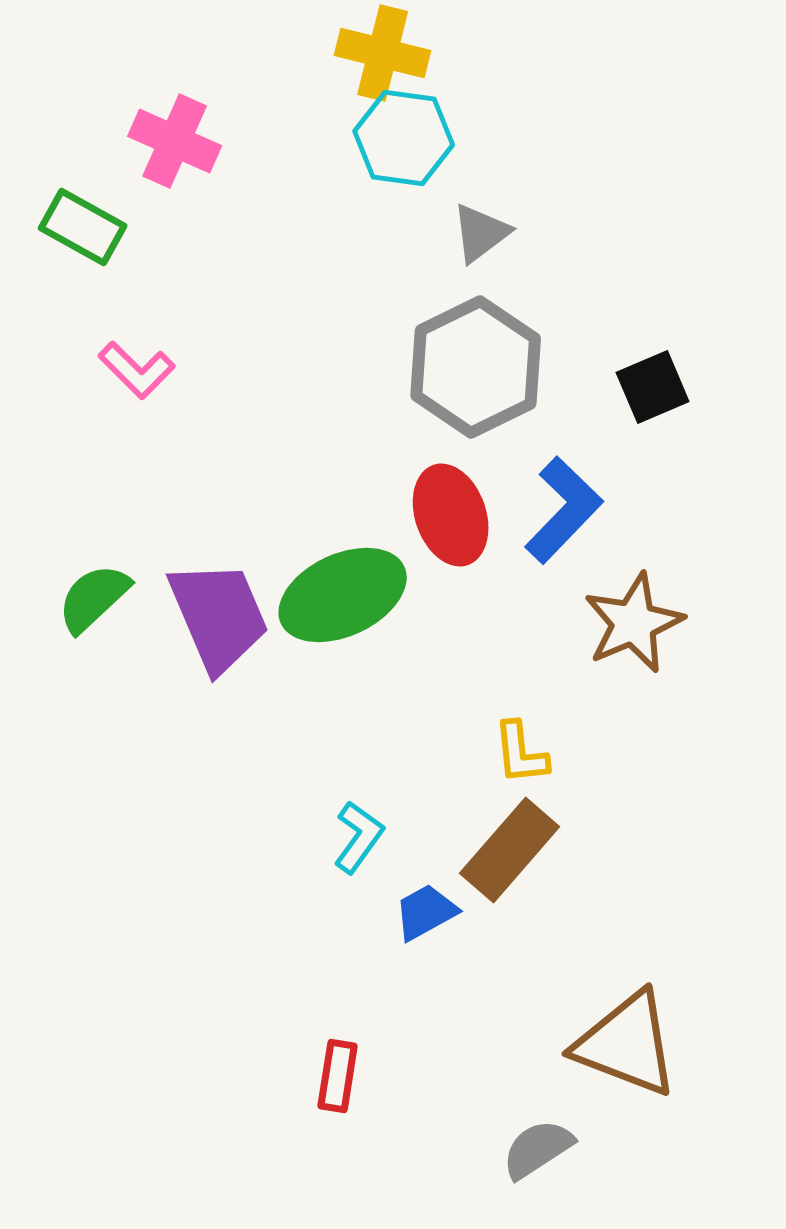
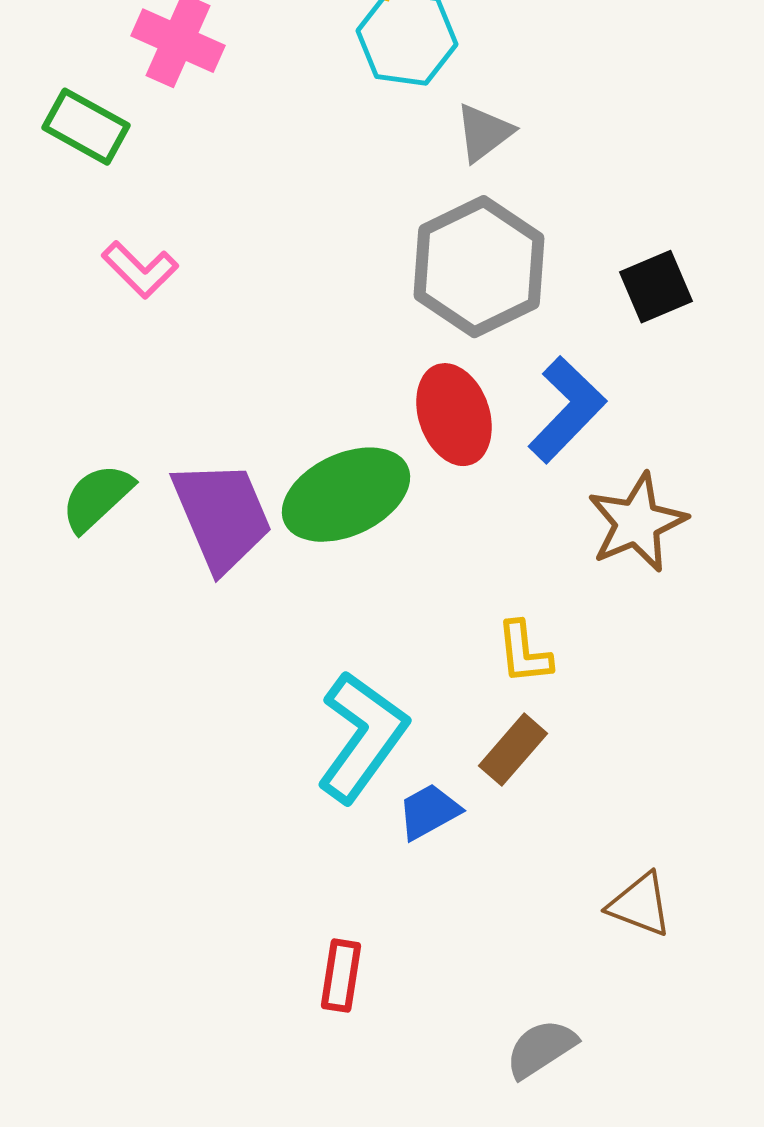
cyan L-shape: (359, 837) -> (362, 737), size x1.8
brown rectangle: (510, 850) -> (513, 750), size x0.7
brown triangle: (627, 1044) -> (640, 905), moved, size x0.6

